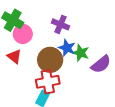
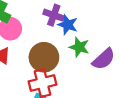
blue star: (67, 48) -> (68, 25), moved

